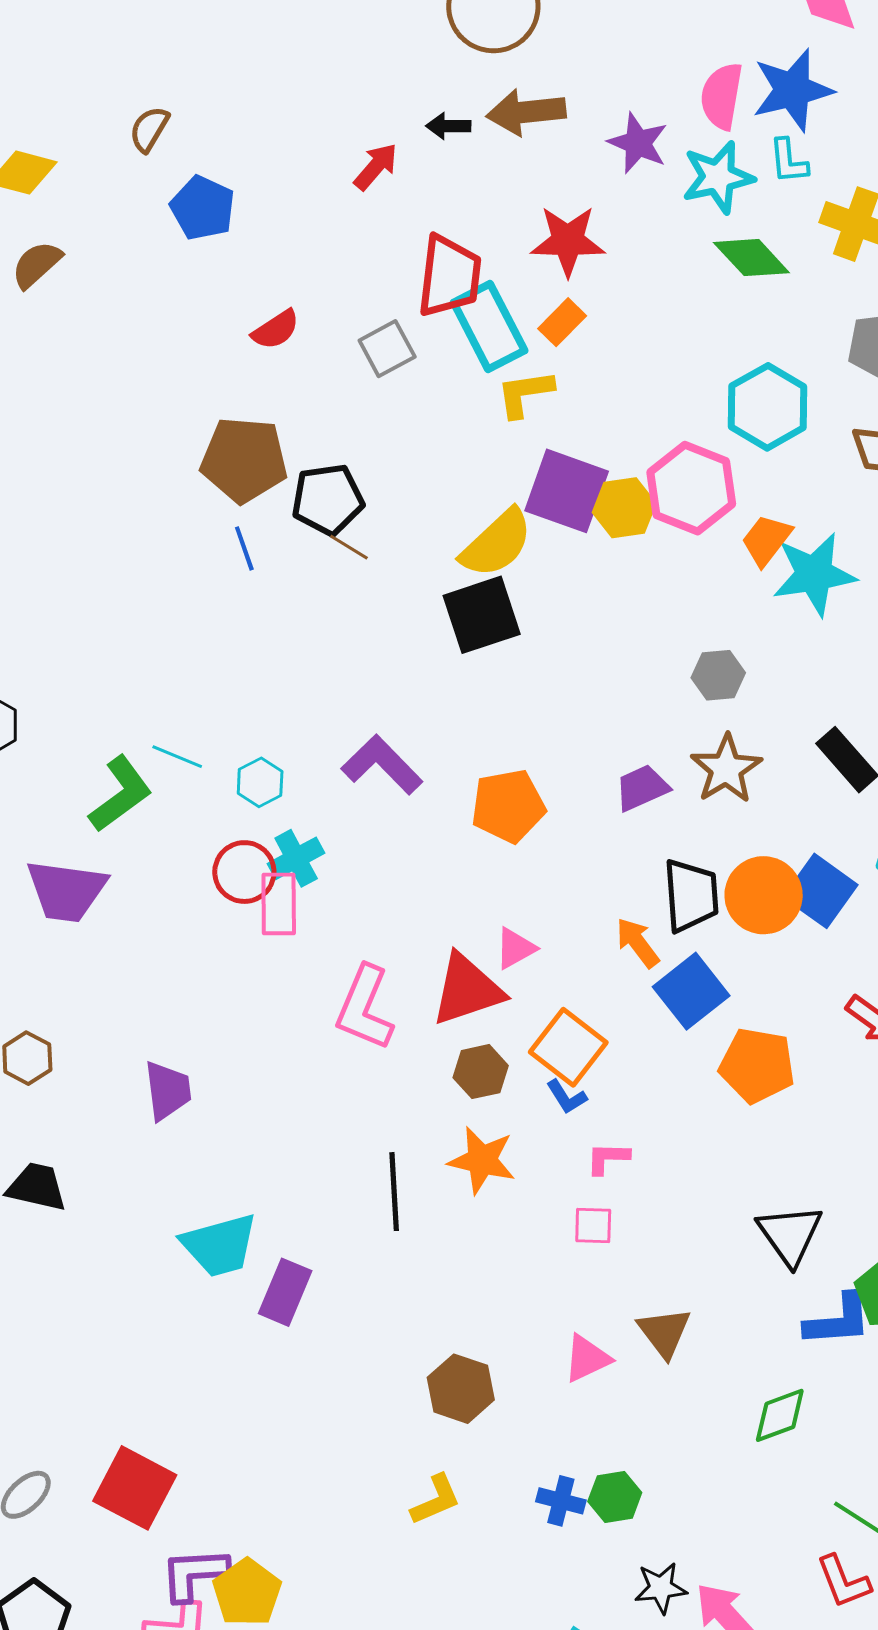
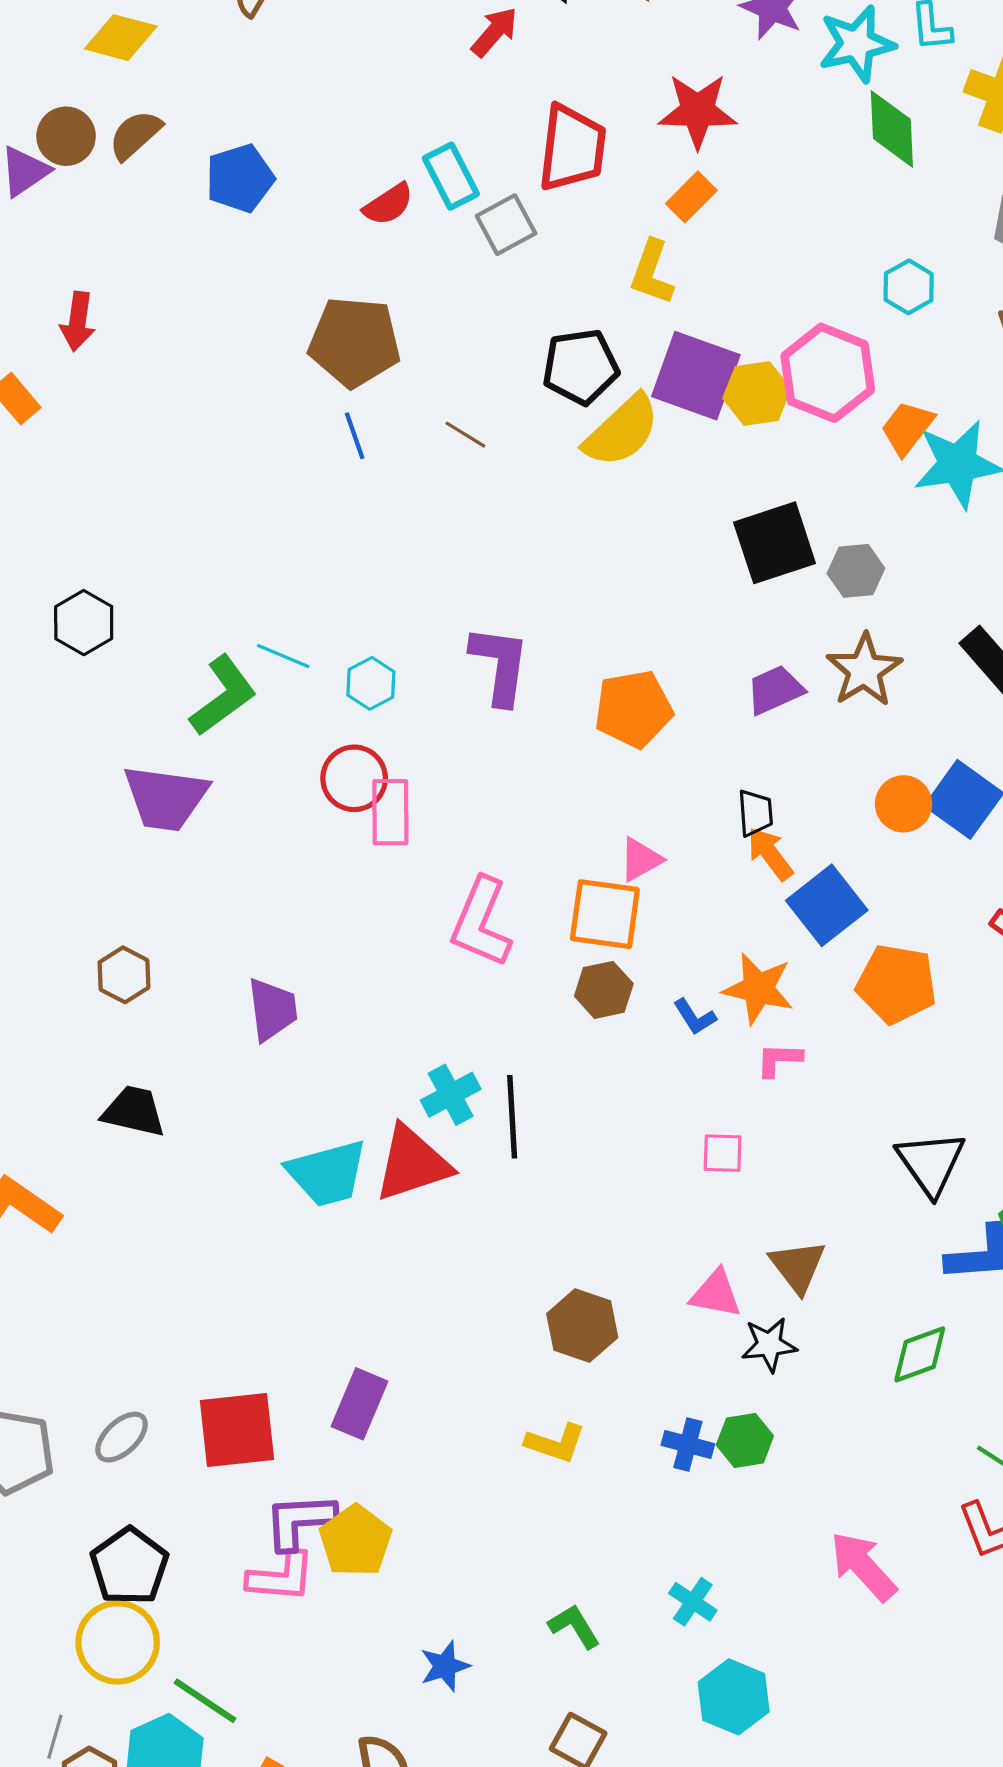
blue pentagon: (203, 208) -> (240, 178), moved, turned 30
green diamond: (751, 258) -> (892, 129), turned 40
cyan rectangle: (489, 327) -> (451, 176), moved, size x0.7
yellow L-shape: (525, 393) -> (652, 272), turned -62
cyan hexagon: (768, 407) -> (909, 287), size x0.6
black pentagon: (328, 499) -> (581, 367), moved
black square: (482, 615) -> (775, 543), moved
purple L-shape: (382, 765) -> (500, 665), turned 52
cyan cross: (296, 858) -> (451, 1095), moved
black trapezoid: (691, 895) -> (755, 813), moved, size x0.6
orange circle: (764, 895) -> (904, 804), size x0.7
red triangle: (467, 990) -> (412, 1164), moved
orange square: (568, 1047) -> (605, 914), moved, turned -30
pink L-shape: (608, 1158) -> (779, 1060), moved
orange star: (482, 1160) -> (758, 989), moved
purple rectangle: (285, 1292) -> (360, 1404), moved
pink triangle: (587, 1358) -> (716, 1294), turned 36
red square: (135, 1488) -> (237, 1430), turned -34
yellow L-shape: (436, 1500) -> (555, 1443), turned 42
black star: (661, 1588) -> (769, 1345), moved

